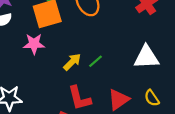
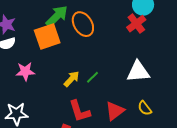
pink star: (34, 44) -> (25, 71), moved

